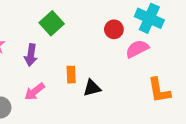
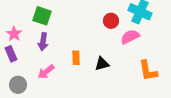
green square: (52, 23) -> (42, 16), moved, turned -30
black triangle: (92, 88) -> (102, 64), moved

